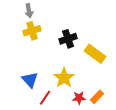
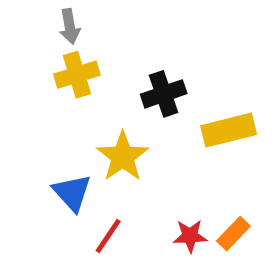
yellow rectangle: (95, 54) -> (229, 130), turned -50
yellow star: (64, 78) -> (123, 157), moved

